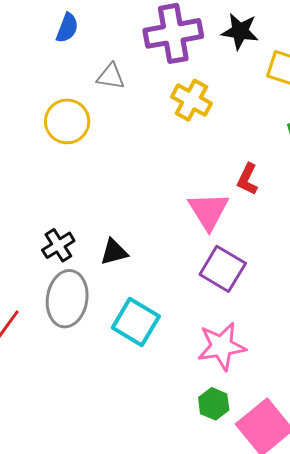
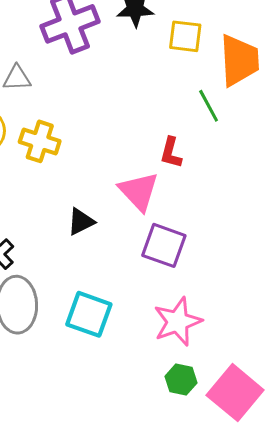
yellow cross: (191, 100) -> (40, 141), moved
black triangle: (114, 252) -> (81, 222), moved

